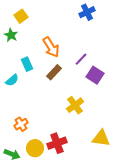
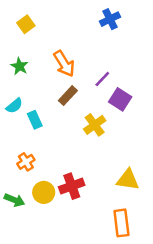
green star: (11, 35) -> (19, 66), moved
cyan rectangle: (27, 64) -> (35, 120), moved
yellow cross: (75, 105) -> (95, 125), moved

